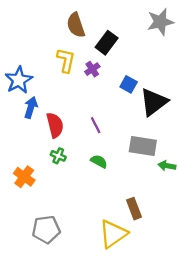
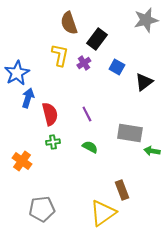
blue square: (129, 84) -> (117, 67), moved
black triangle: (154, 102) -> (144, 82), moved, size x0.7
green cross: (58, 156) -> (53, 142), turned -32

